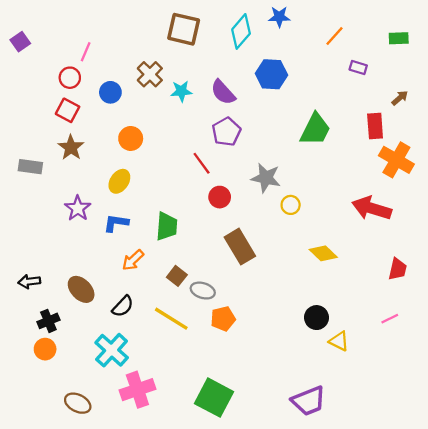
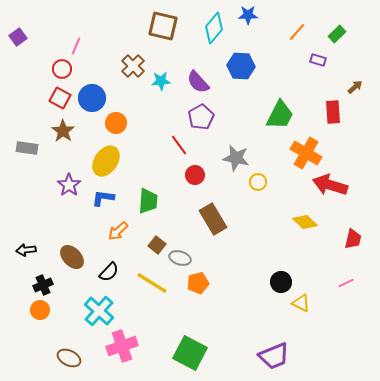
green rectangle: (399, 38) -> (337, 34), moved, turned -42
blue circle: (110, 92) -> (92, 98), moved, size x1.4
orange cross: (396, 160) -> (306, 153), moved
yellow ellipse: (119, 181) -> (106, 161), size x1.4
yellow diamond: (323, 253) -> (305, 222), moved

